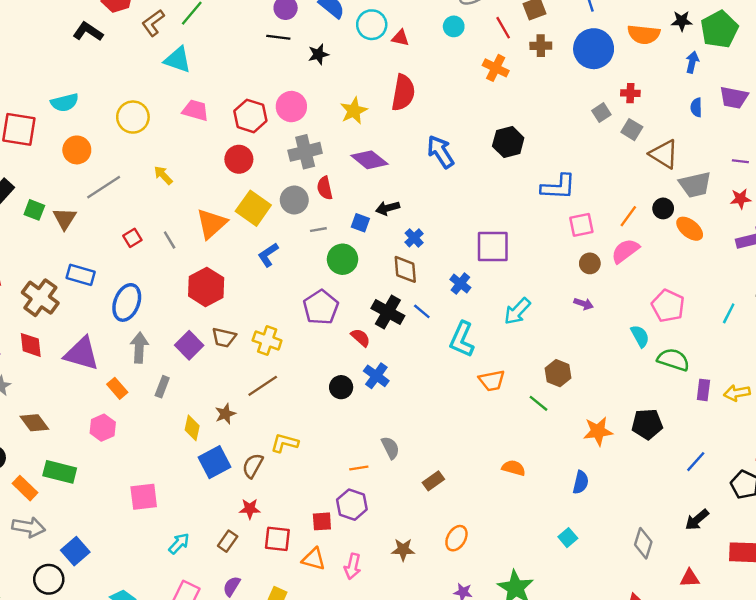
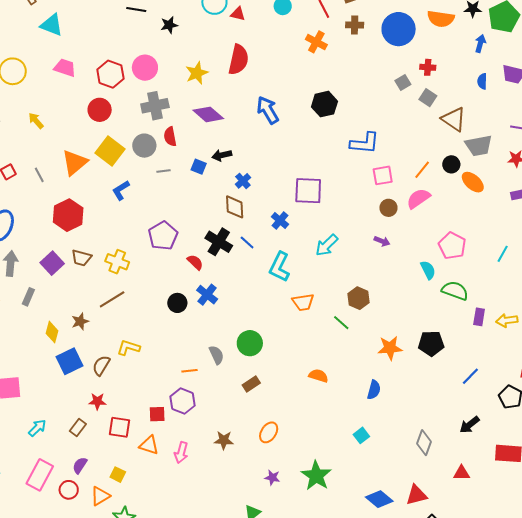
green circle: (342, 259) -> (250, 343), moved

